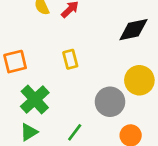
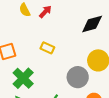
yellow rectangle: (70, 59) -> (47, 48), turned -48

